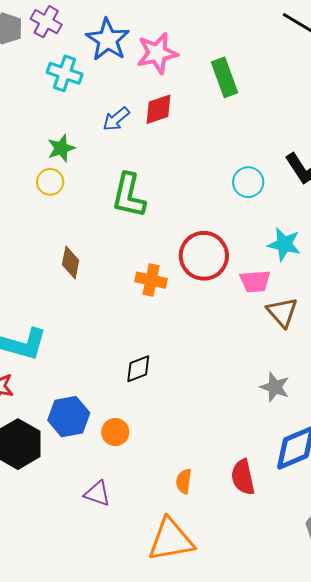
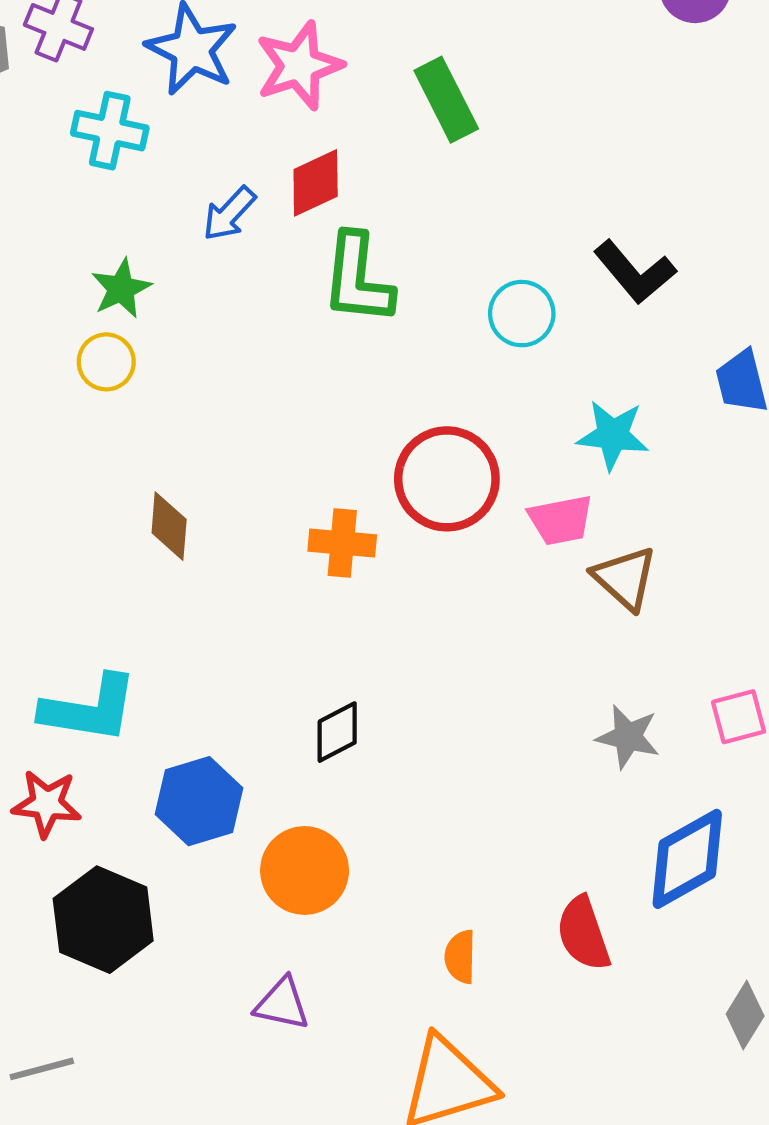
green L-shape: (129, 195) -> (358, 279), moved
blue hexagon: (69, 417) -> (199, 801), moved
orange circle: (115, 432) -> (305, 870), size x1.5

